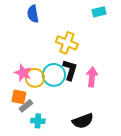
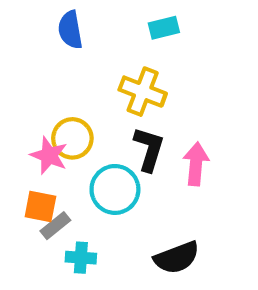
cyan rectangle: (99, 12) -> (164, 28), moved
cyan circle: (54, 75) -> (115, 189), moved
yellow circle: (35, 78) -> (72, 138), moved

